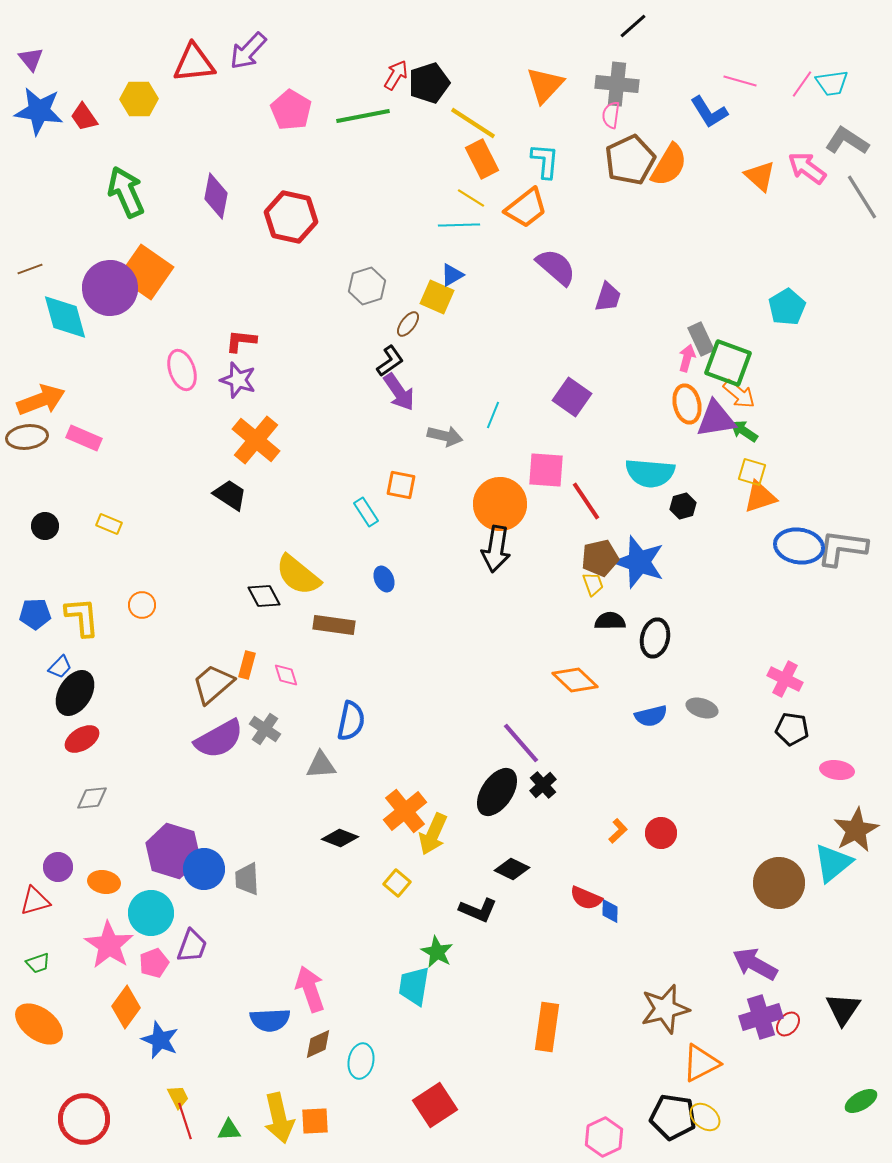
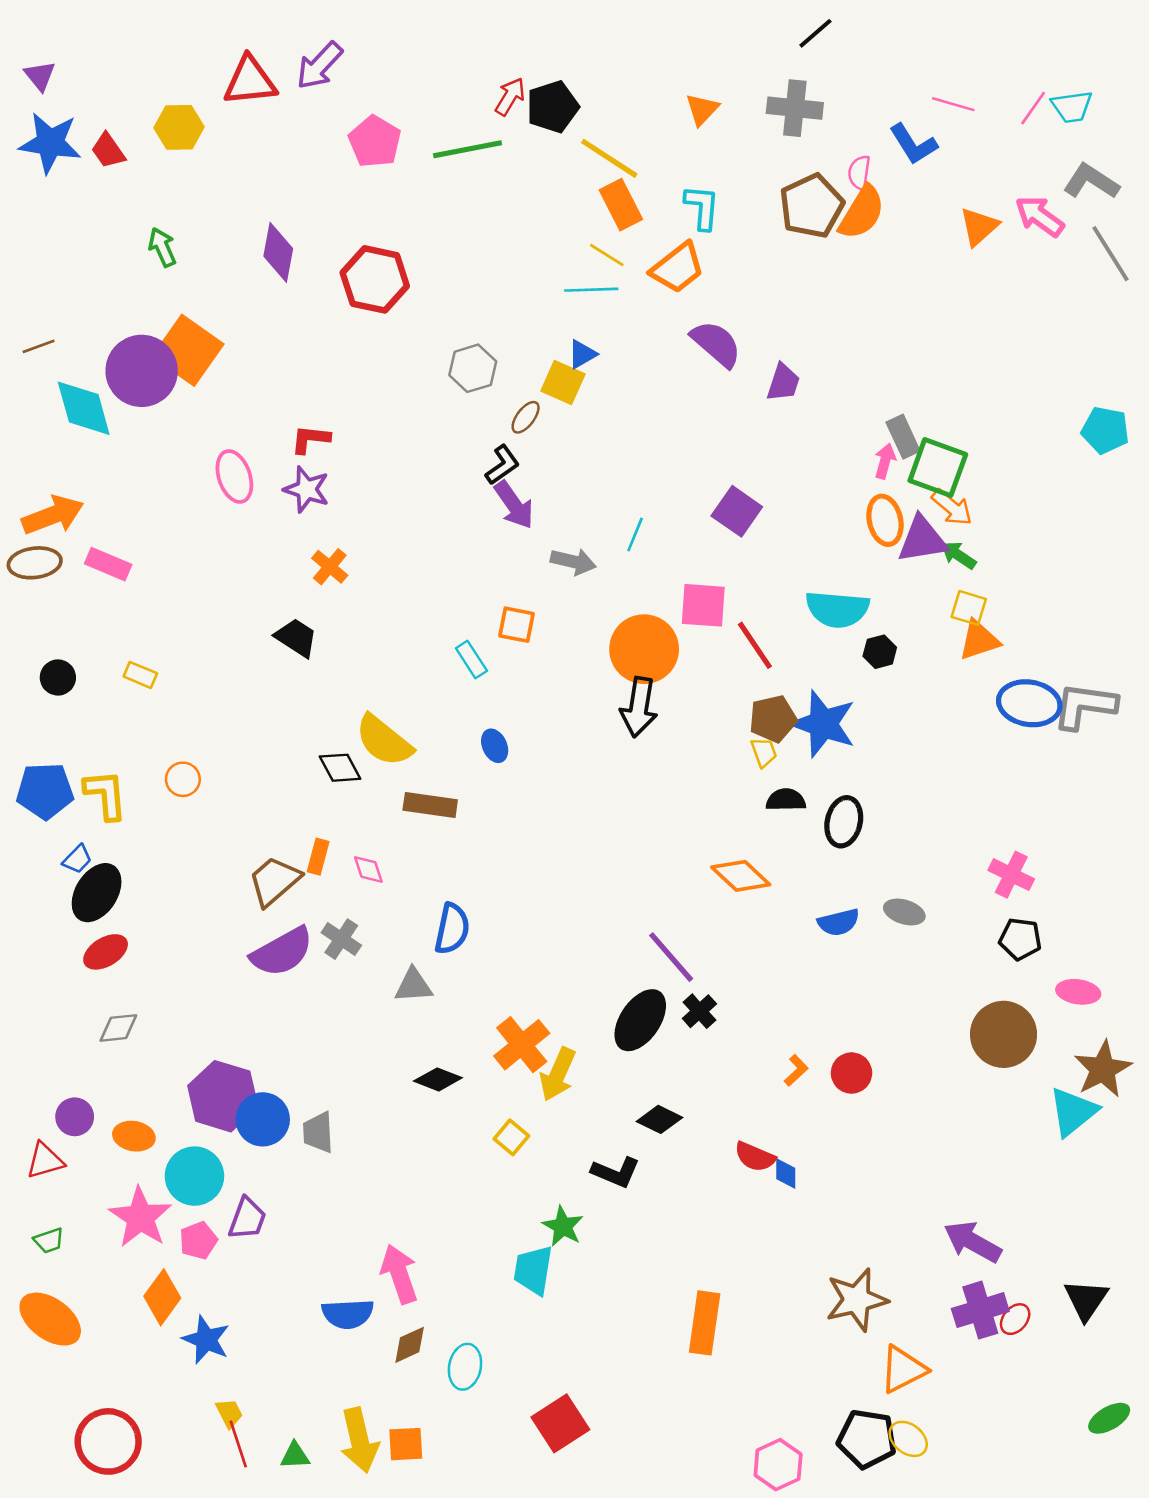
orange triangle: (545, 85) -> (702, 109), size x0.7
pink semicircle: (611, 115) -> (859, 172), moved
orange triangle: (760, 176) -> (979, 227), turned 36
green arrow: (126, 192) -> (162, 247), size x0.6
cyan pentagon: (787, 307) -> (1105, 430), moved, turned -30
orange cross: (256, 440) -> (330, 567), size x0.6
blue pentagon: (35, 614) -> (45, 791), size x1.4
brown circle: (779, 883) -> (1004, 1034), moved

